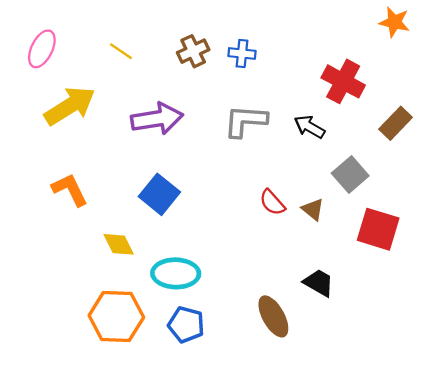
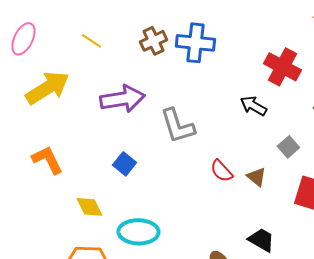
blue cross: (242, 54) -> (195, 43), size x1.6
gray L-shape: (245, 121) -> (177, 126), moved, turned -111
gray square: (350, 175) -> (288, 147), size x0.7
blue square: (159, 194) -> (124, 164), size x0.7

